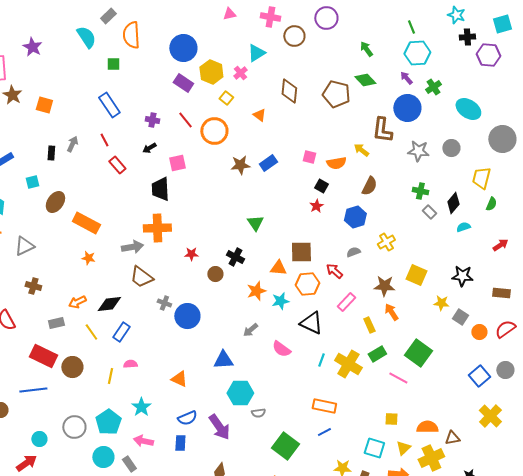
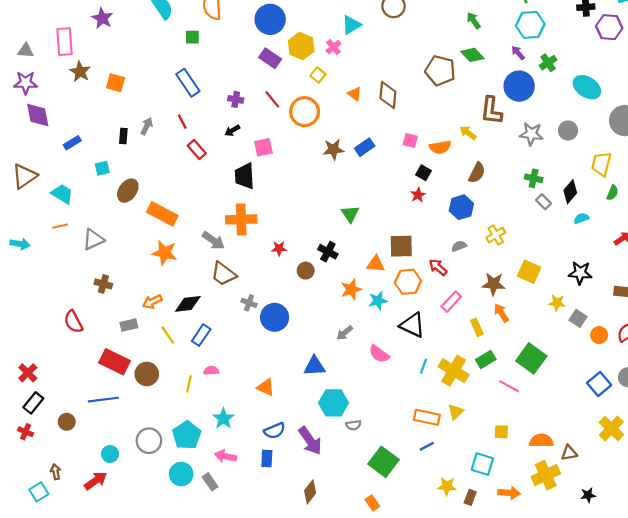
brown diamond: (289, 91) -> (388, 95), moved
gray arrow: (132, 247) -> (213, 241), turned 45
orange star: (88, 258) -> (165, 253), size x1.6
yellow triangle: (403, 448) -> (456, 412), moved

